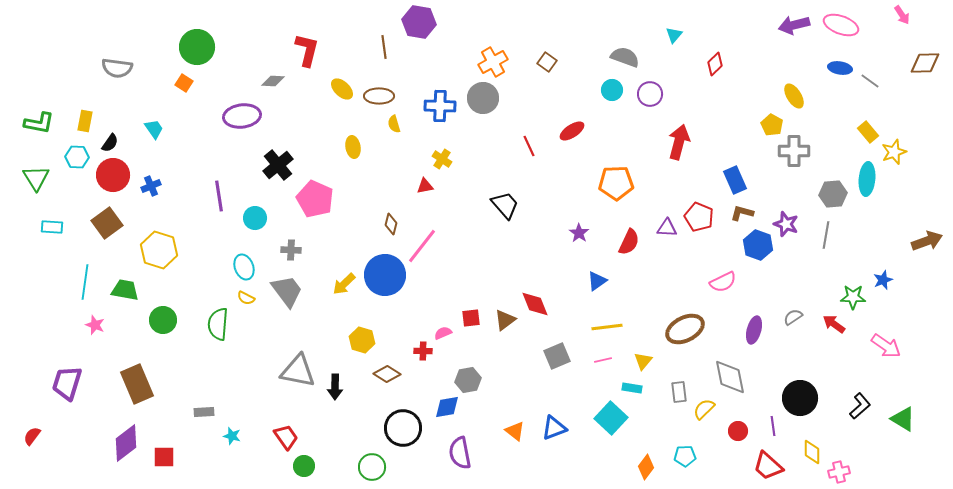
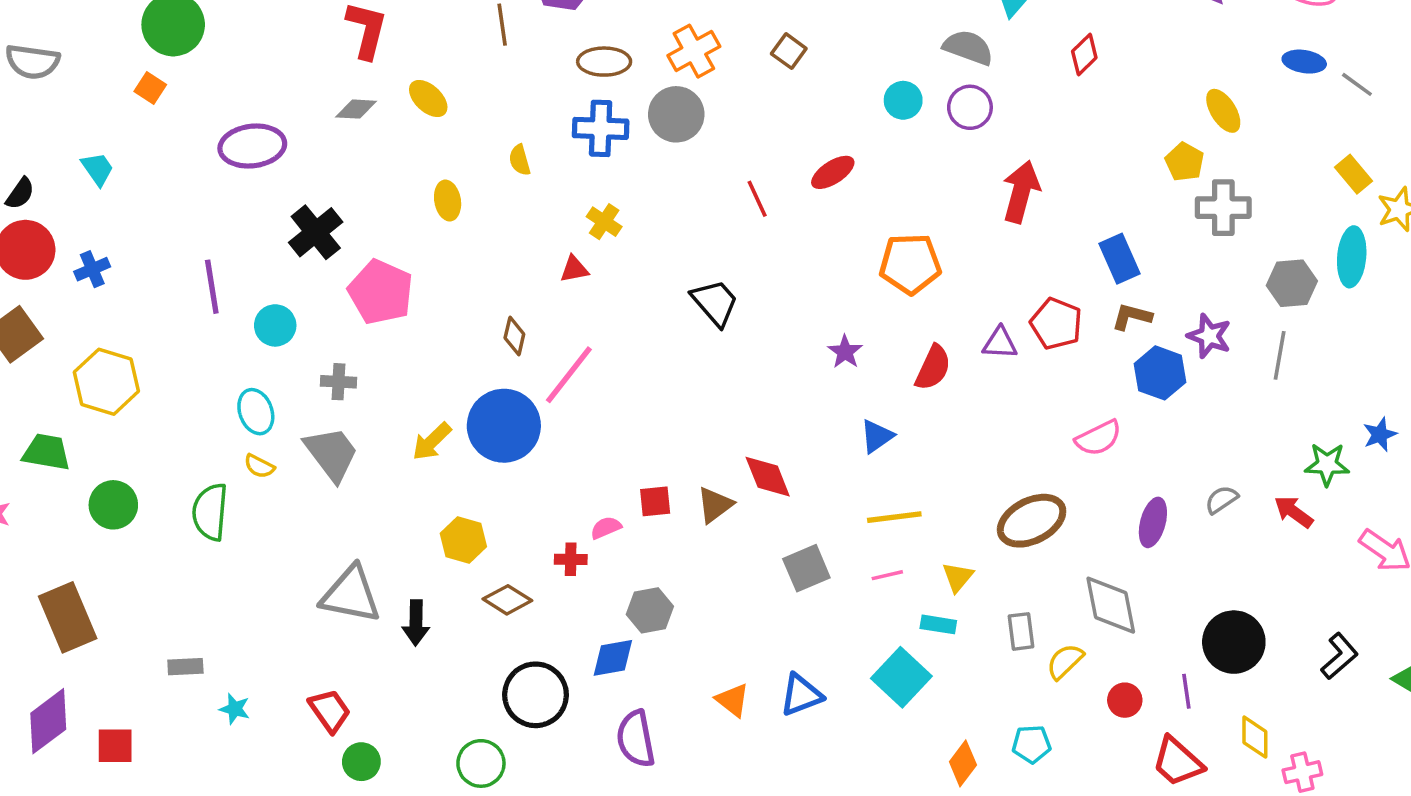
gray semicircle: (625, 57) -> (968, 48), moved
gray diamond: (273, 81) -> (356, 109), moved
brown ellipse: (379, 96) -> (604, 62), moved

